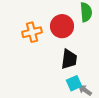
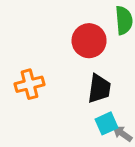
orange cross: (32, 32) -> (29, 84), moved

